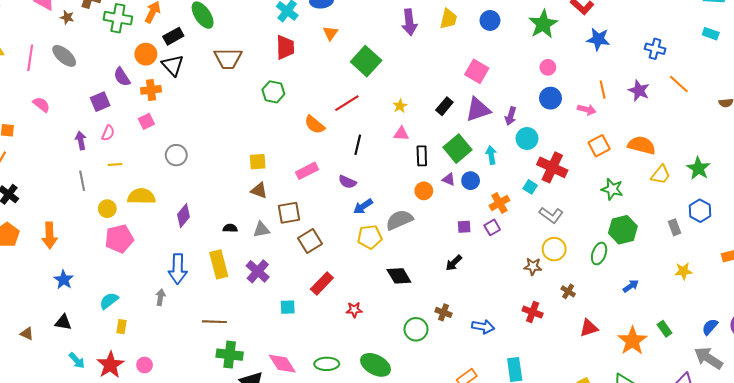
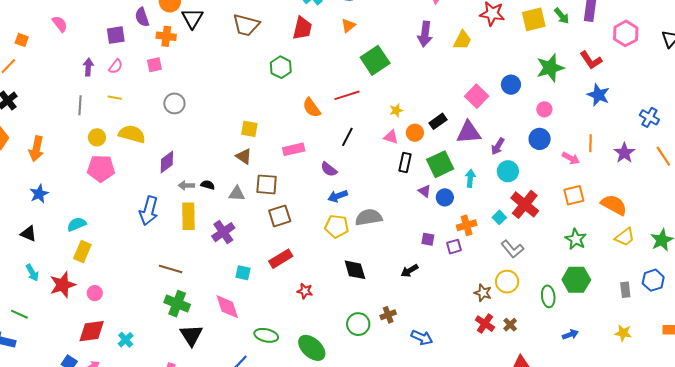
blue circle: (490, 20) -> (511, 85), moved
orange circle: (424, 191) -> (415, 133), moved
green ellipse: (599, 254) -> (548, 296), turned -40
gray arrow: (160, 297) -> (186, 185), moved, turned -112
brown cross: (444, 312) -> (388, 315), turned 35
red cross: (533, 312) -> (485, 324), moved
yellow rectangle: (122, 327) -> (82, 252), size x1.5
pink diamond: (282, 364) -> (227, 307), moved

